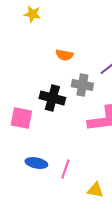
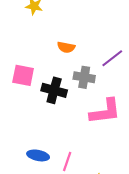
pink square: (21, 118) -> (23, 75), moved

